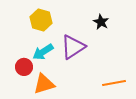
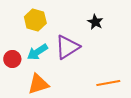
red circle: (24, 67) -> (12, 59), moved

